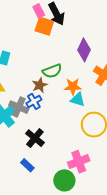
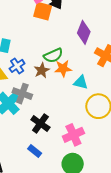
orange star: (73, 87) -> (63, 68), moved
blue cross: (34, 101) -> (17, 66), moved
pink cross: (79, 162) -> (73, 135), moved

